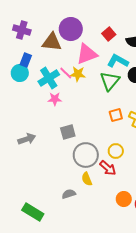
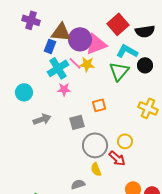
purple circle: (71, 29) -> (80, 39), moved
red square: (109, 34) -> (118, 24), size x1.5
blue rectangle: (26, 60) -> (50, 46), moved
cyan circle: (20, 73) -> (24, 92), moved
orange square: (116, 115) -> (99, 105), moved
gray arrow: (27, 139) -> (42, 119), moved

